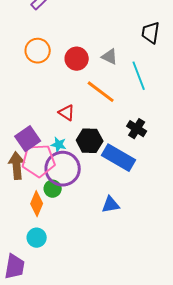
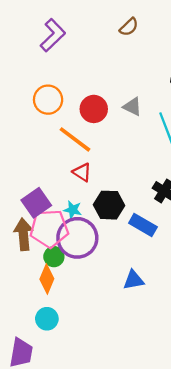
orange line: (101, 92) -> (75, 139), moved
blue rectangle: (119, 158) -> (143, 225), size x0.7
green circle: (53, 189) -> (54, 257), moved

